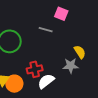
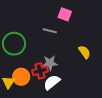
gray star: (71, 66) -> (50, 63), moved
orange circle: (14, 84) -> (21, 77), moved

